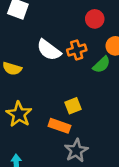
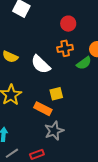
red circle: (95, 19) -> (68, 24), moved
white semicircle: (49, 50) -> (41, 64), moved

